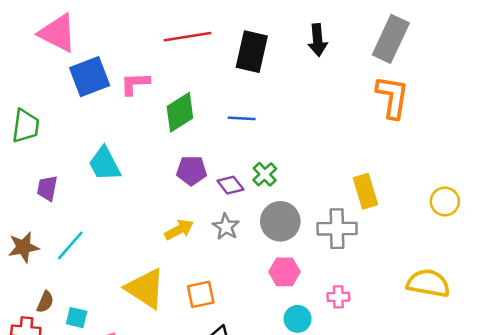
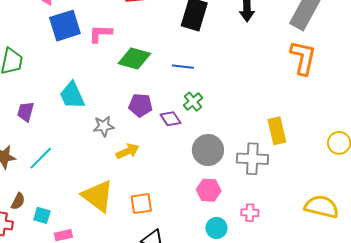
green diamond: (180, 112) -> (134, 59), turned 44
green cross: (265, 174) -> (193, 102), moved
gray star: (226, 227) -> (104, 126), moved, turned 30

